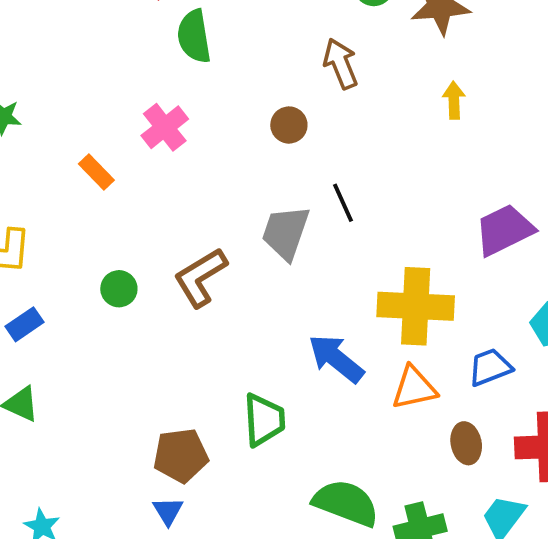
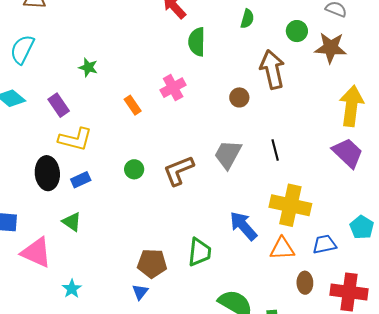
brown arrow: (341, 64) -> (272, 70), size x1.4
yellow arrow: (454, 100) -> (351, 106), moved, size x2.0
black line: (343, 203) -> (275, 150), moved
purple trapezoid: (504, 230) -> (348, 153), moved, turned 60

